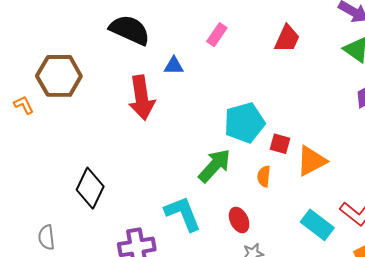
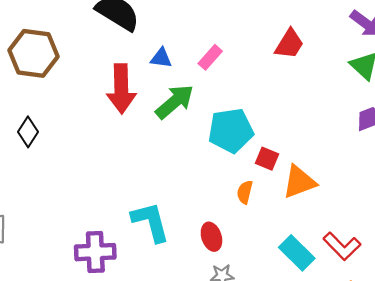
pink rectangle: (217, 35) -> (210, 57), moved
green arrow: (215, 166) -> (175, 102), moved
black diamond: (90, 188) -> (28, 132), moved, size x0.7

